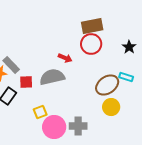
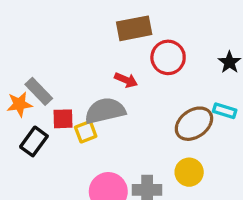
brown rectangle: (92, 26) -> (134, 28), moved
yellow circle: (111, 107) -> (189, 172), moved
yellow square: (40, 112) -> (86, 132), moved

